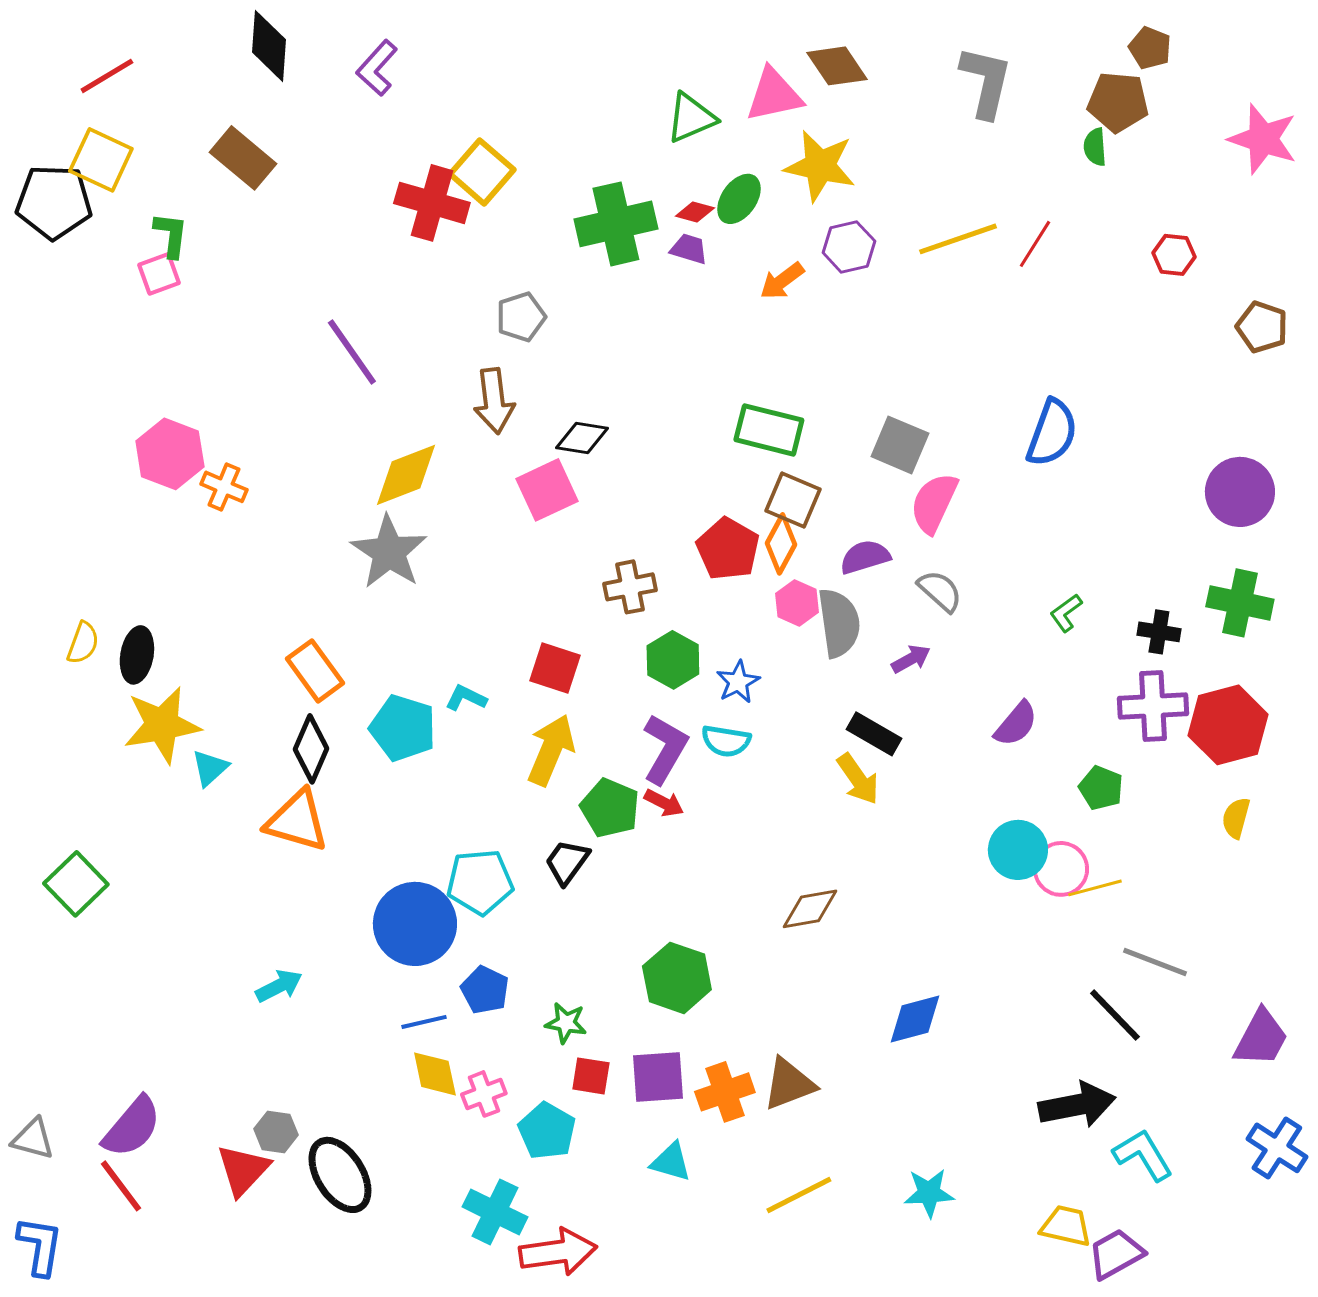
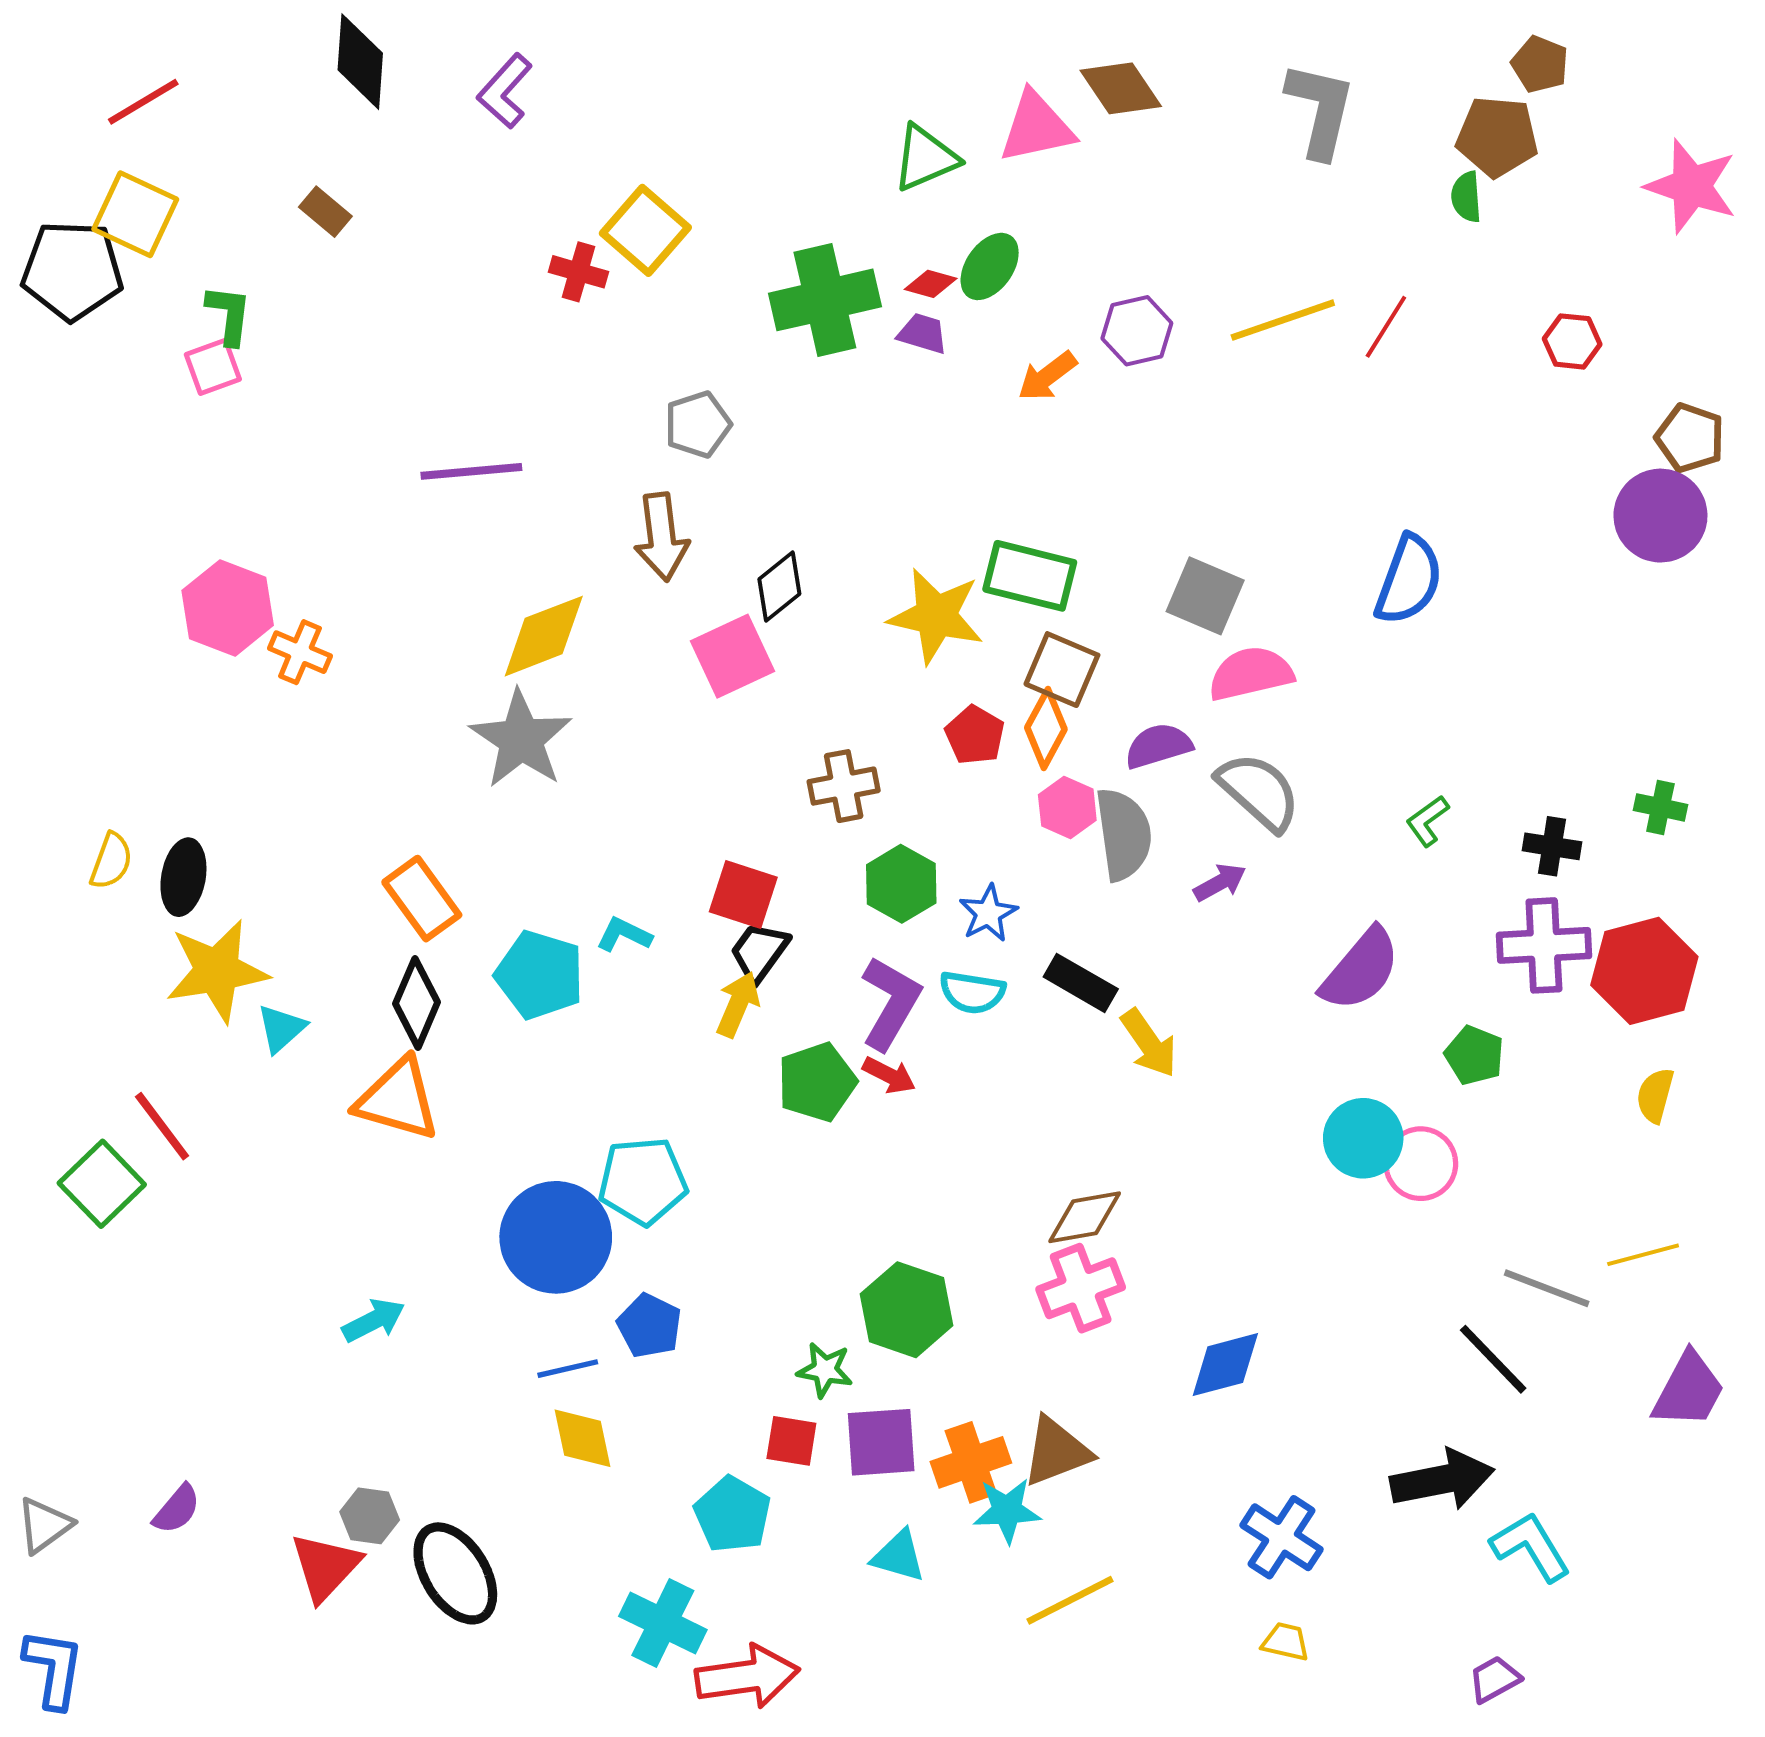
brown rectangle: (243, 158) -> (325, 212), size x0.6
yellow star: (820, 166) -> (936, 616), moved
red cross: (432, 203) -> (578, 272), size x0.6
purple line: (352, 352) -> (471, 471), turned -60
black diamond: (582, 438) -> (779, 587), turned -48
purple circle: (1240, 492) -> (1660, 516), moved
pink semicircle: (934, 503) -> (1251, 674), turned 52
red pentagon: (728, 549) -> (975, 735), size x0.7
gray semicircle: (940, 591) -> (1259, 791), size x1.4
green cross: (1240, 603) -> (1660, 807), size x0.6
purple semicircle: (1016, 724) -> (1361, 970), size x1.4
black rectangle: (874, 734) -> (1081, 983), moved
yellow arrow: (551, 750) -> (738, 1004), size x0.7
green pentagon: (610, 808) -> (817, 1082), turned 30
black trapezoid: (567, 862) -> (759, 952), moved
yellow line: (1095, 888) -> (1643, 1255), moved
green star: (566, 1023) -> (825, 1370), moved
pink cross: (484, 1094) -> (1081, 1288), moved, size x1.4
purple semicircle: (132, 1127) -> (177, 1509), size x0.6
gray triangle: (33, 1139) -> (44, 1525), turned -51
blue cross: (1277, 1148) -> (1282, 1537), moved
red line: (121, 1186) -> (162, 1126), moved
cyan star: (929, 1193) -> (1007, 1511), moved
yellow trapezoid: (1066, 1226) -> (1286, 1642), moved, size x0.7
purple trapezoid: (1116, 1254) -> (1494, 1679), size x0.7

